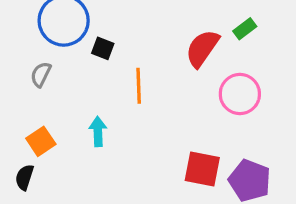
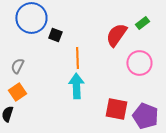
gray semicircle: (41, 74) -> (17, 66), moved
cyan arrow: (98, 132) -> (76, 86), moved, size x1.4

